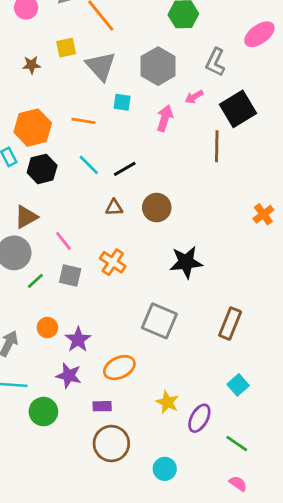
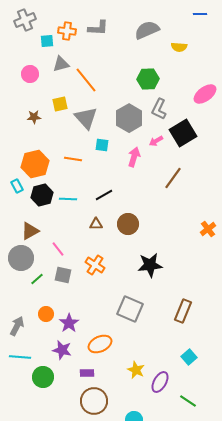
gray L-shape: (215, 62) -> (159, 109), moved
black square: (238, 109) -> (183, 133), moved
brown line: (217, 146) -> (173, 178), turned 35
cyan line: (89, 165) -> (68, 199), moved, turned -42

